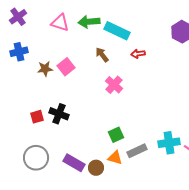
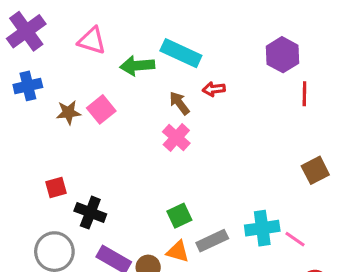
purple cross: (18, 17) -> (26, 31), size x1.4
green arrow: (89, 22) -> (137, 66), moved
brown arrow: (102, 55) -> (179, 103), moved
black cross: (59, 114) -> (90, 213), moved

